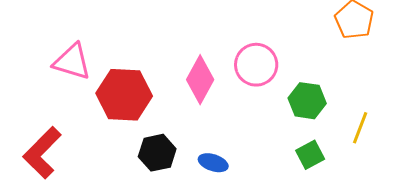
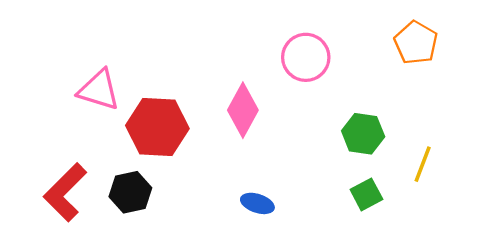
pink circle: (256, 65) -> (306, 57), moved
black hexagon: (157, 153) -> (130, 192), moved

